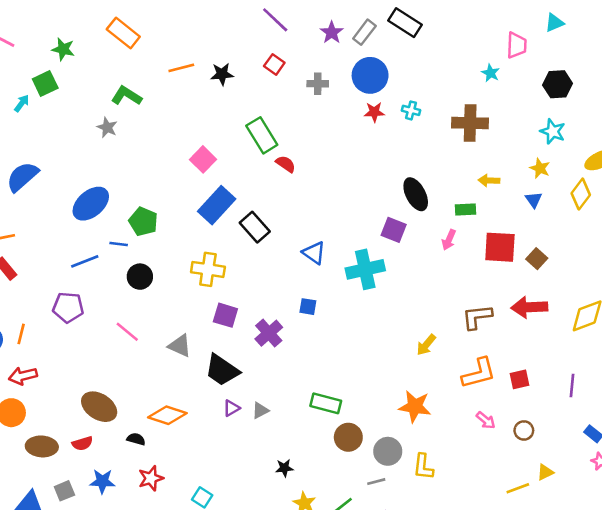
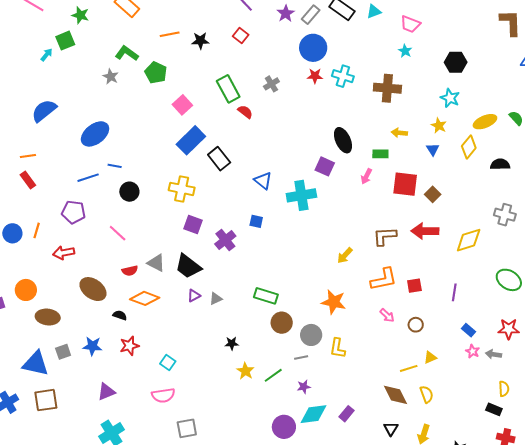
cyan triangle: (554, 23) -> (374, 11), moved
pink trapezoid: (517, 45) -> (410, 24), moved, turned 105
gray cross: (318, 84) -> (271, 84), moved, turned -35
cyan cross: (411, 110) -> (343, 76), size x1.5
green pentagon: (143, 222) -> (156, 73), moved
gray triangle: (180, 346) -> (156, 263), moved
red arrow: (23, 376) -> (64, 253), moved
red semicircle: (82, 443) -> (130, 271), moved

